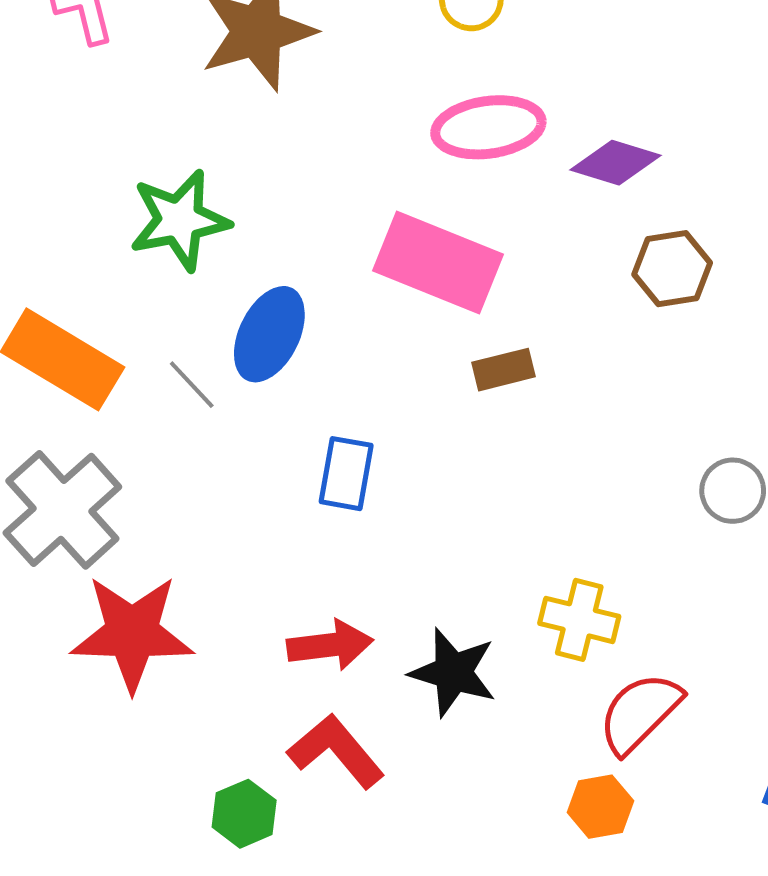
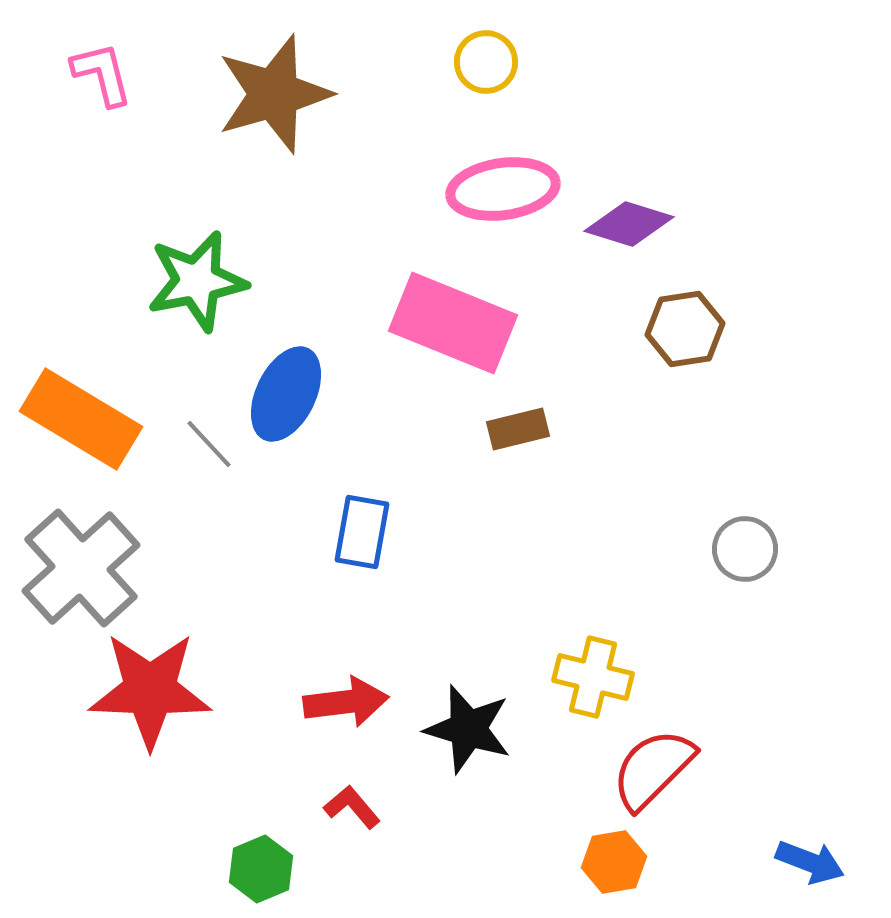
red L-shape: (336, 751) -> (352, 807), size x0.6

